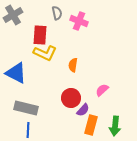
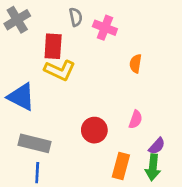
orange semicircle: (73, 65) -> (136, 64), moved
pink semicircle: (102, 90) -> (136, 119), turned 152
purple semicircle: (83, 110) -> (157, 146), moved

